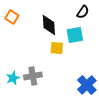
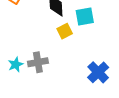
yellow square: (57, 48) -> (65, 31), turned -32

